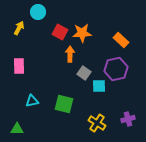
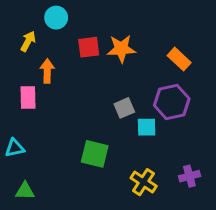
red square: (60, 32) -> (89, 47), turned -35
orange arrow: (70, 54) -> (47, 71), moved
gray square: (84, 73) -> (124, 108), turned 32
cyan triangle: (32, 101) -> (15, 148), moved

